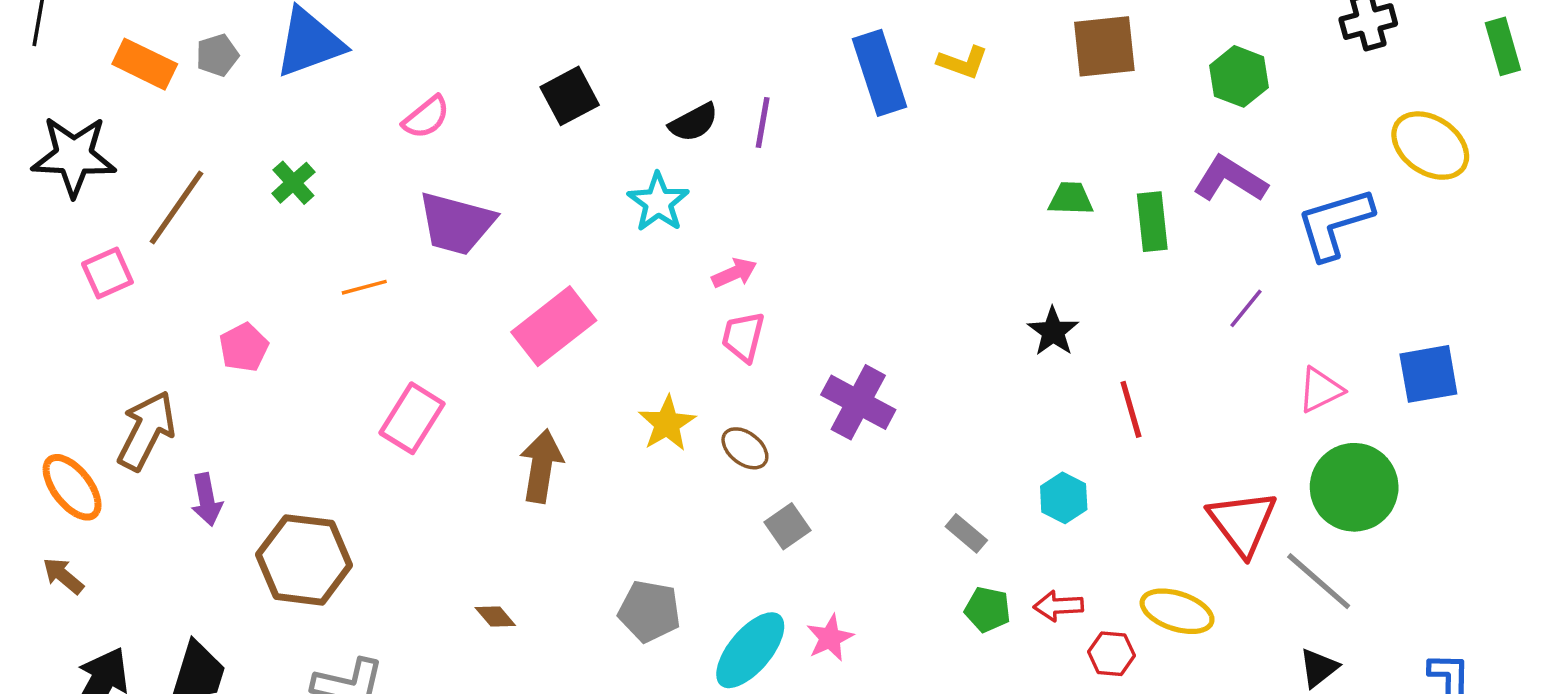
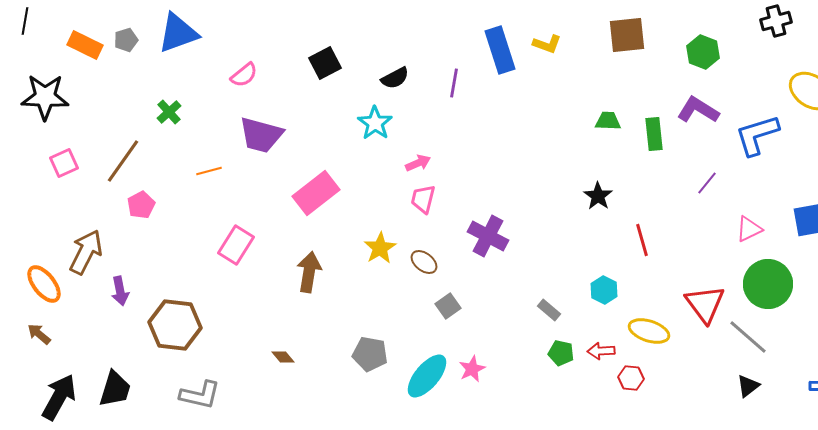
purple line: (763, 122) -> (454, 83), moved
brown line: (177, 207) -> (123, 161), moved
yellow ellipse: (1177, 611) -> (649, 331), moved

